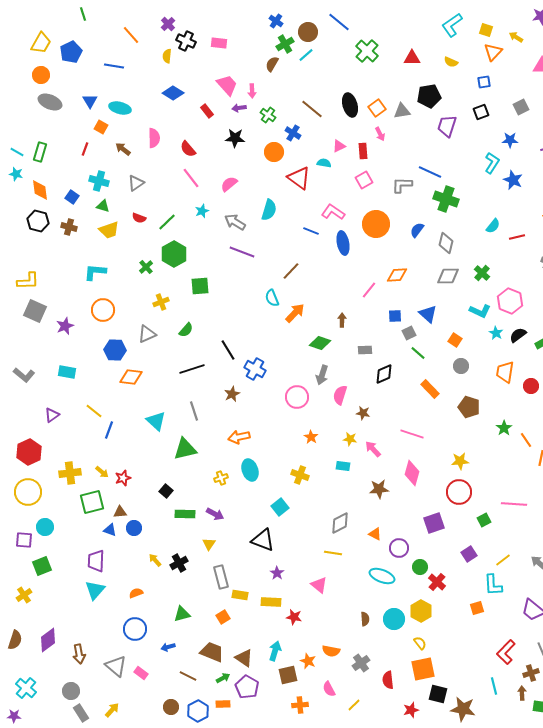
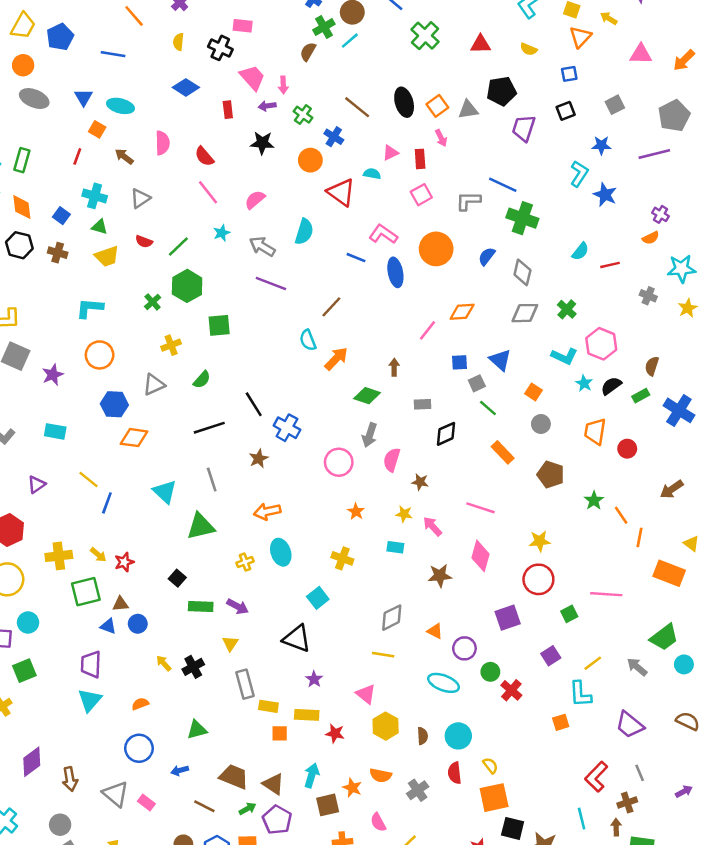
black cross: (186, 41) -> (220, 48), moved
red rectangle: (207, 111) -> (228, 110), turned 32
yellow hexagon: (421, 611) -> (386, 726), moved
orange square: (223, 617) -> (280, 733), moved, turned 32
red semicircle: (388, 680) -> (455, 773), moved

